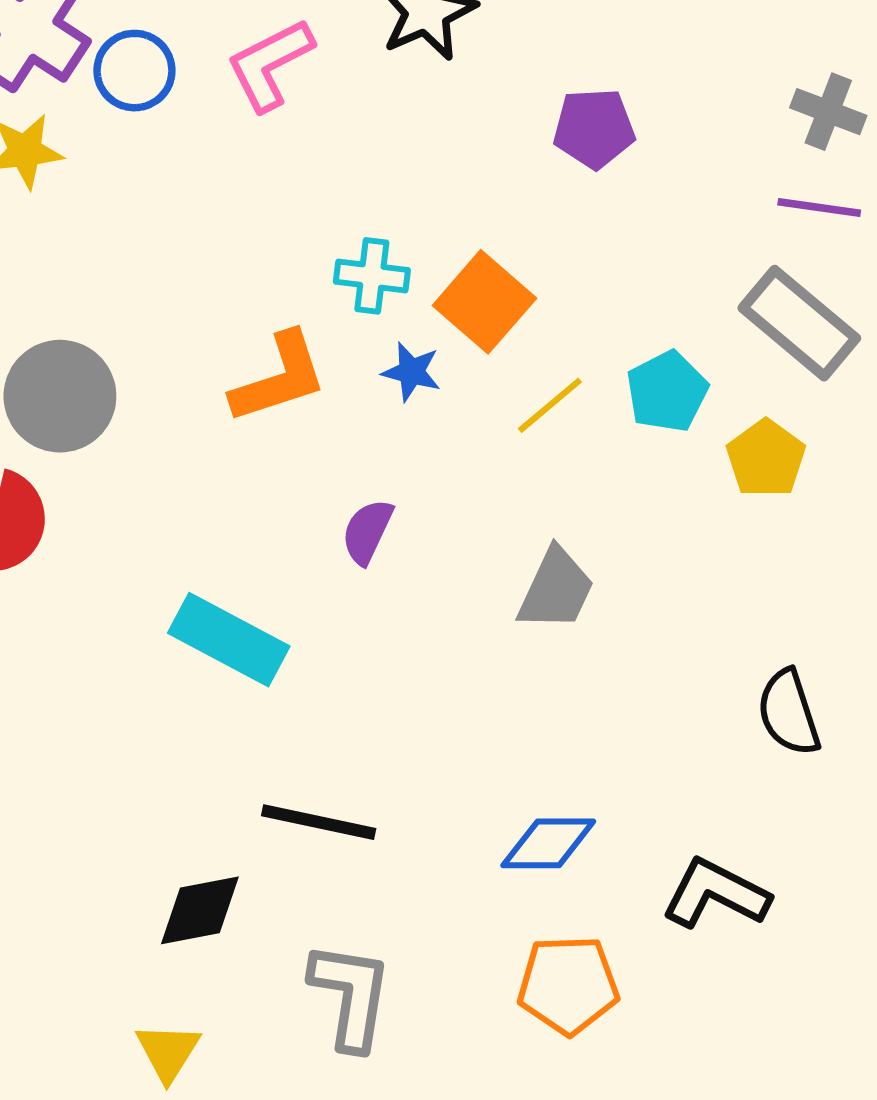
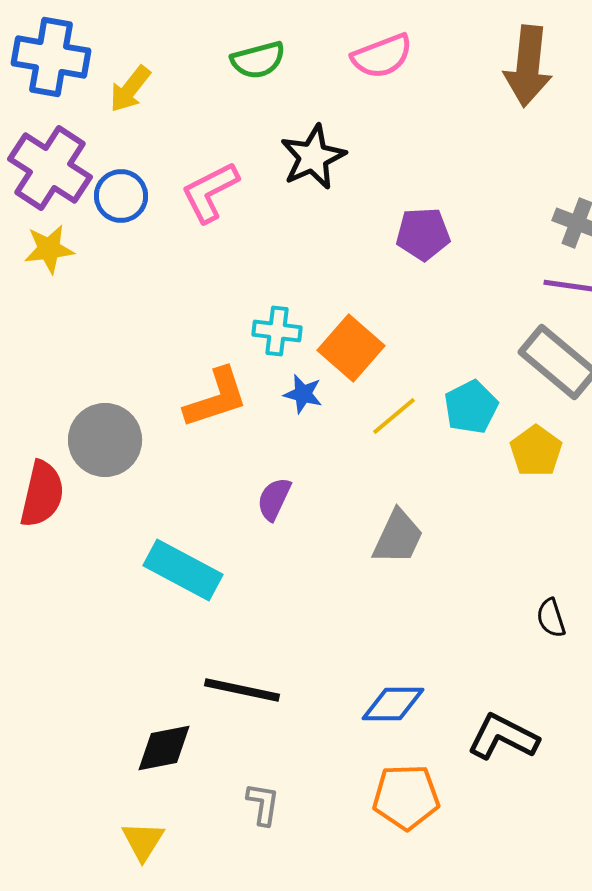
gray circle: (60, 396) -> (105, 440), moved
black semicircle: (789, 713) -> (551, 618), size x0.7
gray L-shape: (351, 996) -> (263, 804), size x0.6

